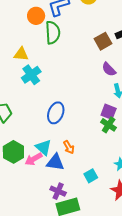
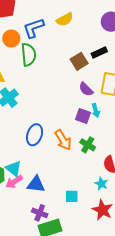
purple square: (109, 112) -> (83, 116), moved
cyan triangle: (43, 147) -> (14, 169), moved
orange arrow: (69, 147) -> (63, 140), moved, size x1.5
cyan square: (91, 176) -> (72, 196), turned 32

